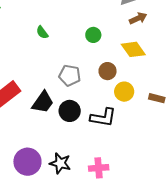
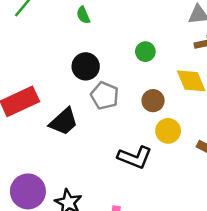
green semicircle: (42, 32) -> (83, 15), moved
black circle: (70, 111) -> (86, 66), moved

